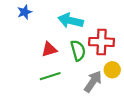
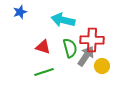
red triangle: (49, 49) -> (43, 47), turned 35
gray arrow: (93, 82) -> (86, 56), moved

